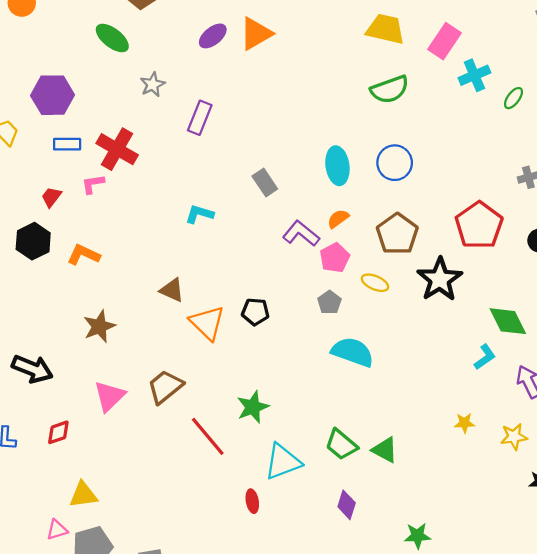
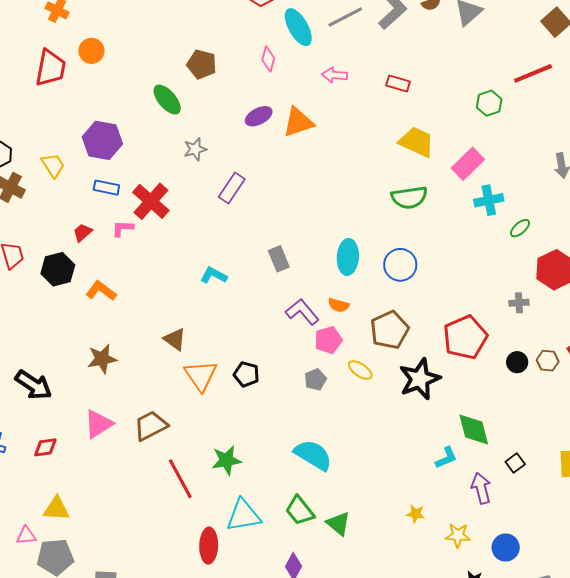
orange semicircle: (338, 219) -> (339, 305), turned -140
cyan semicircle: (353, 352) -> (313, 455), moved
red ellipse: (252, 501) -> (209, 546), size x1.6

